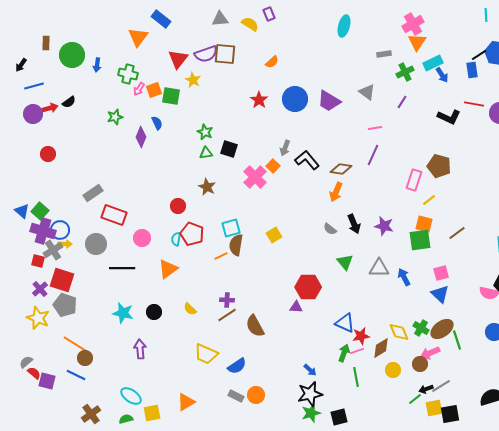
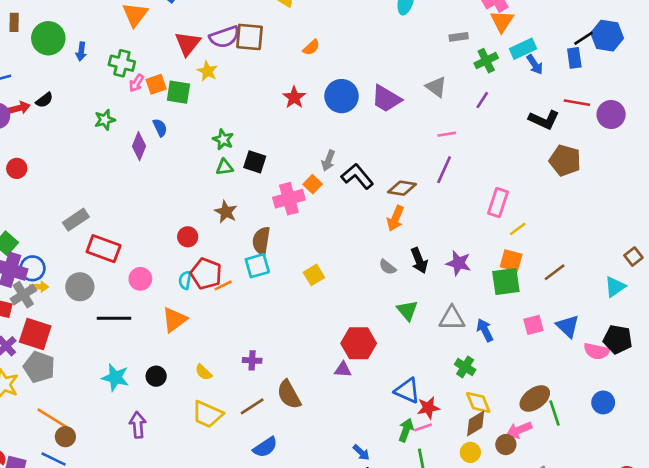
brown pentagon: (439, 166) -> (565, 161), moved
pink cross: (255, 177) -> (289, 199), turned 30
brown semicircle: (236, 245) -> (261, 241), moved
orange line: (221, 256) -> (223, 285), moved
blue triangle: (440, 294) -> (568, 326), moved
brown line: (227, 315) -> (252, 406), moved
green cross: (421, 328) -> (465, 367), moved
brown diamond: (381, 348) -> (476, 424), moved
yellow trapezoid: (206, 354) -> (207, 414), moved

